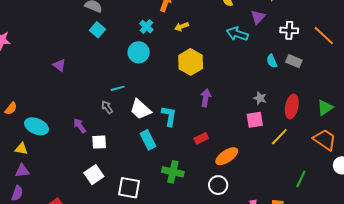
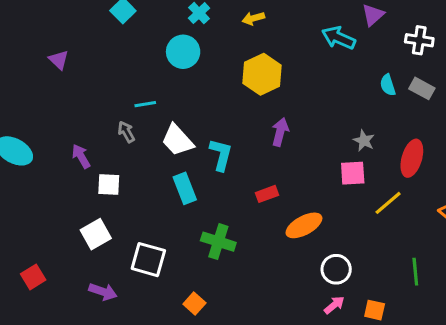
green line: (301, 179) -> (415, 272), turned -36
white circle: (218, 185) -> (336, 269), moved

